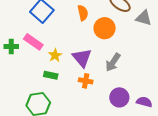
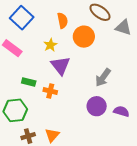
yellow star: (55, 55) -> (50, 45), moved
gray arrow: (113, 62) -> (103, 77), moved
orange cross: (86, 81) -> (50, 91), moved

